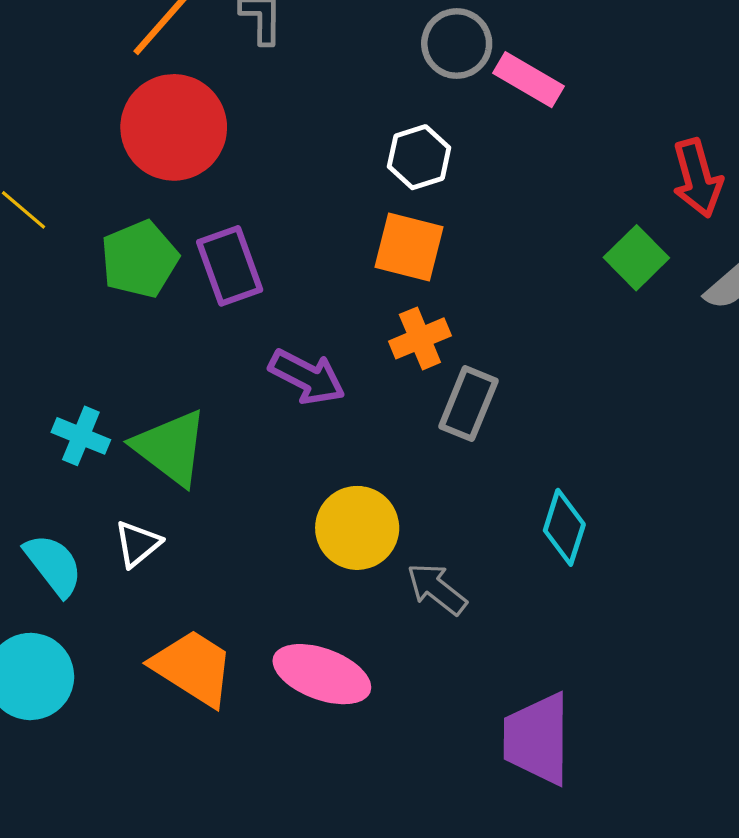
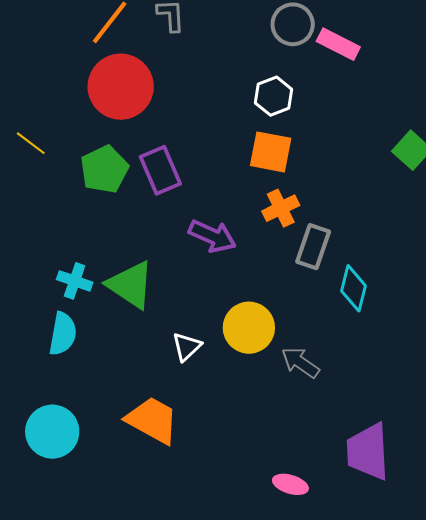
cyan diamond: (564, 527) -> (354, 288), moved
white triangle: (138, 544) -> (187, 347), moved
cyan semicircle: (53, 565) -> (63, 334), moved, turned 51
pink ellipse: (322, 674) -> (290, 484), moved, size x0.6

